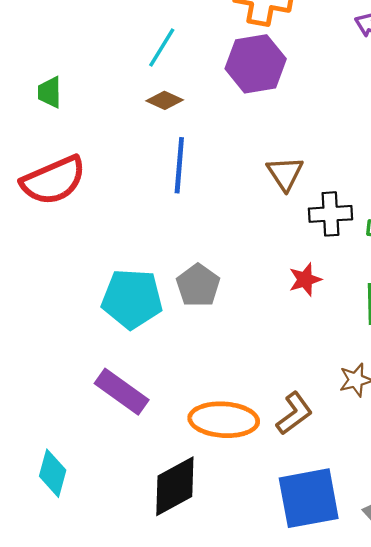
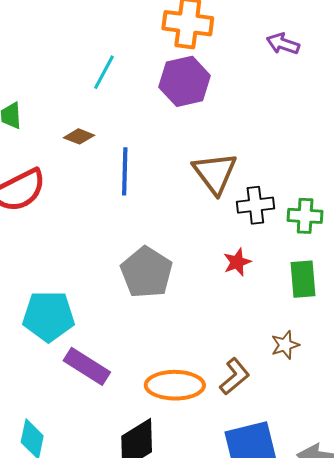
brown diamond: (165, 100) -> (79, 136), moved
brown triangle: (285, 173) -> (215, 173), size x1.4
gray pentagon: (198, 285) -> (147, 272), size x1.4
cyan pentagon: (132, 299) -> (48, 316), moved

